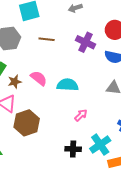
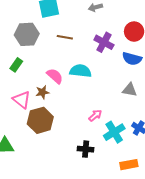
brown star: (15, 82) -> (42, 92), moved
cyan semicircle: (68, 85) -> (80, 71), moved
cyan cross: (100, 145) -> (114, 132), moved

